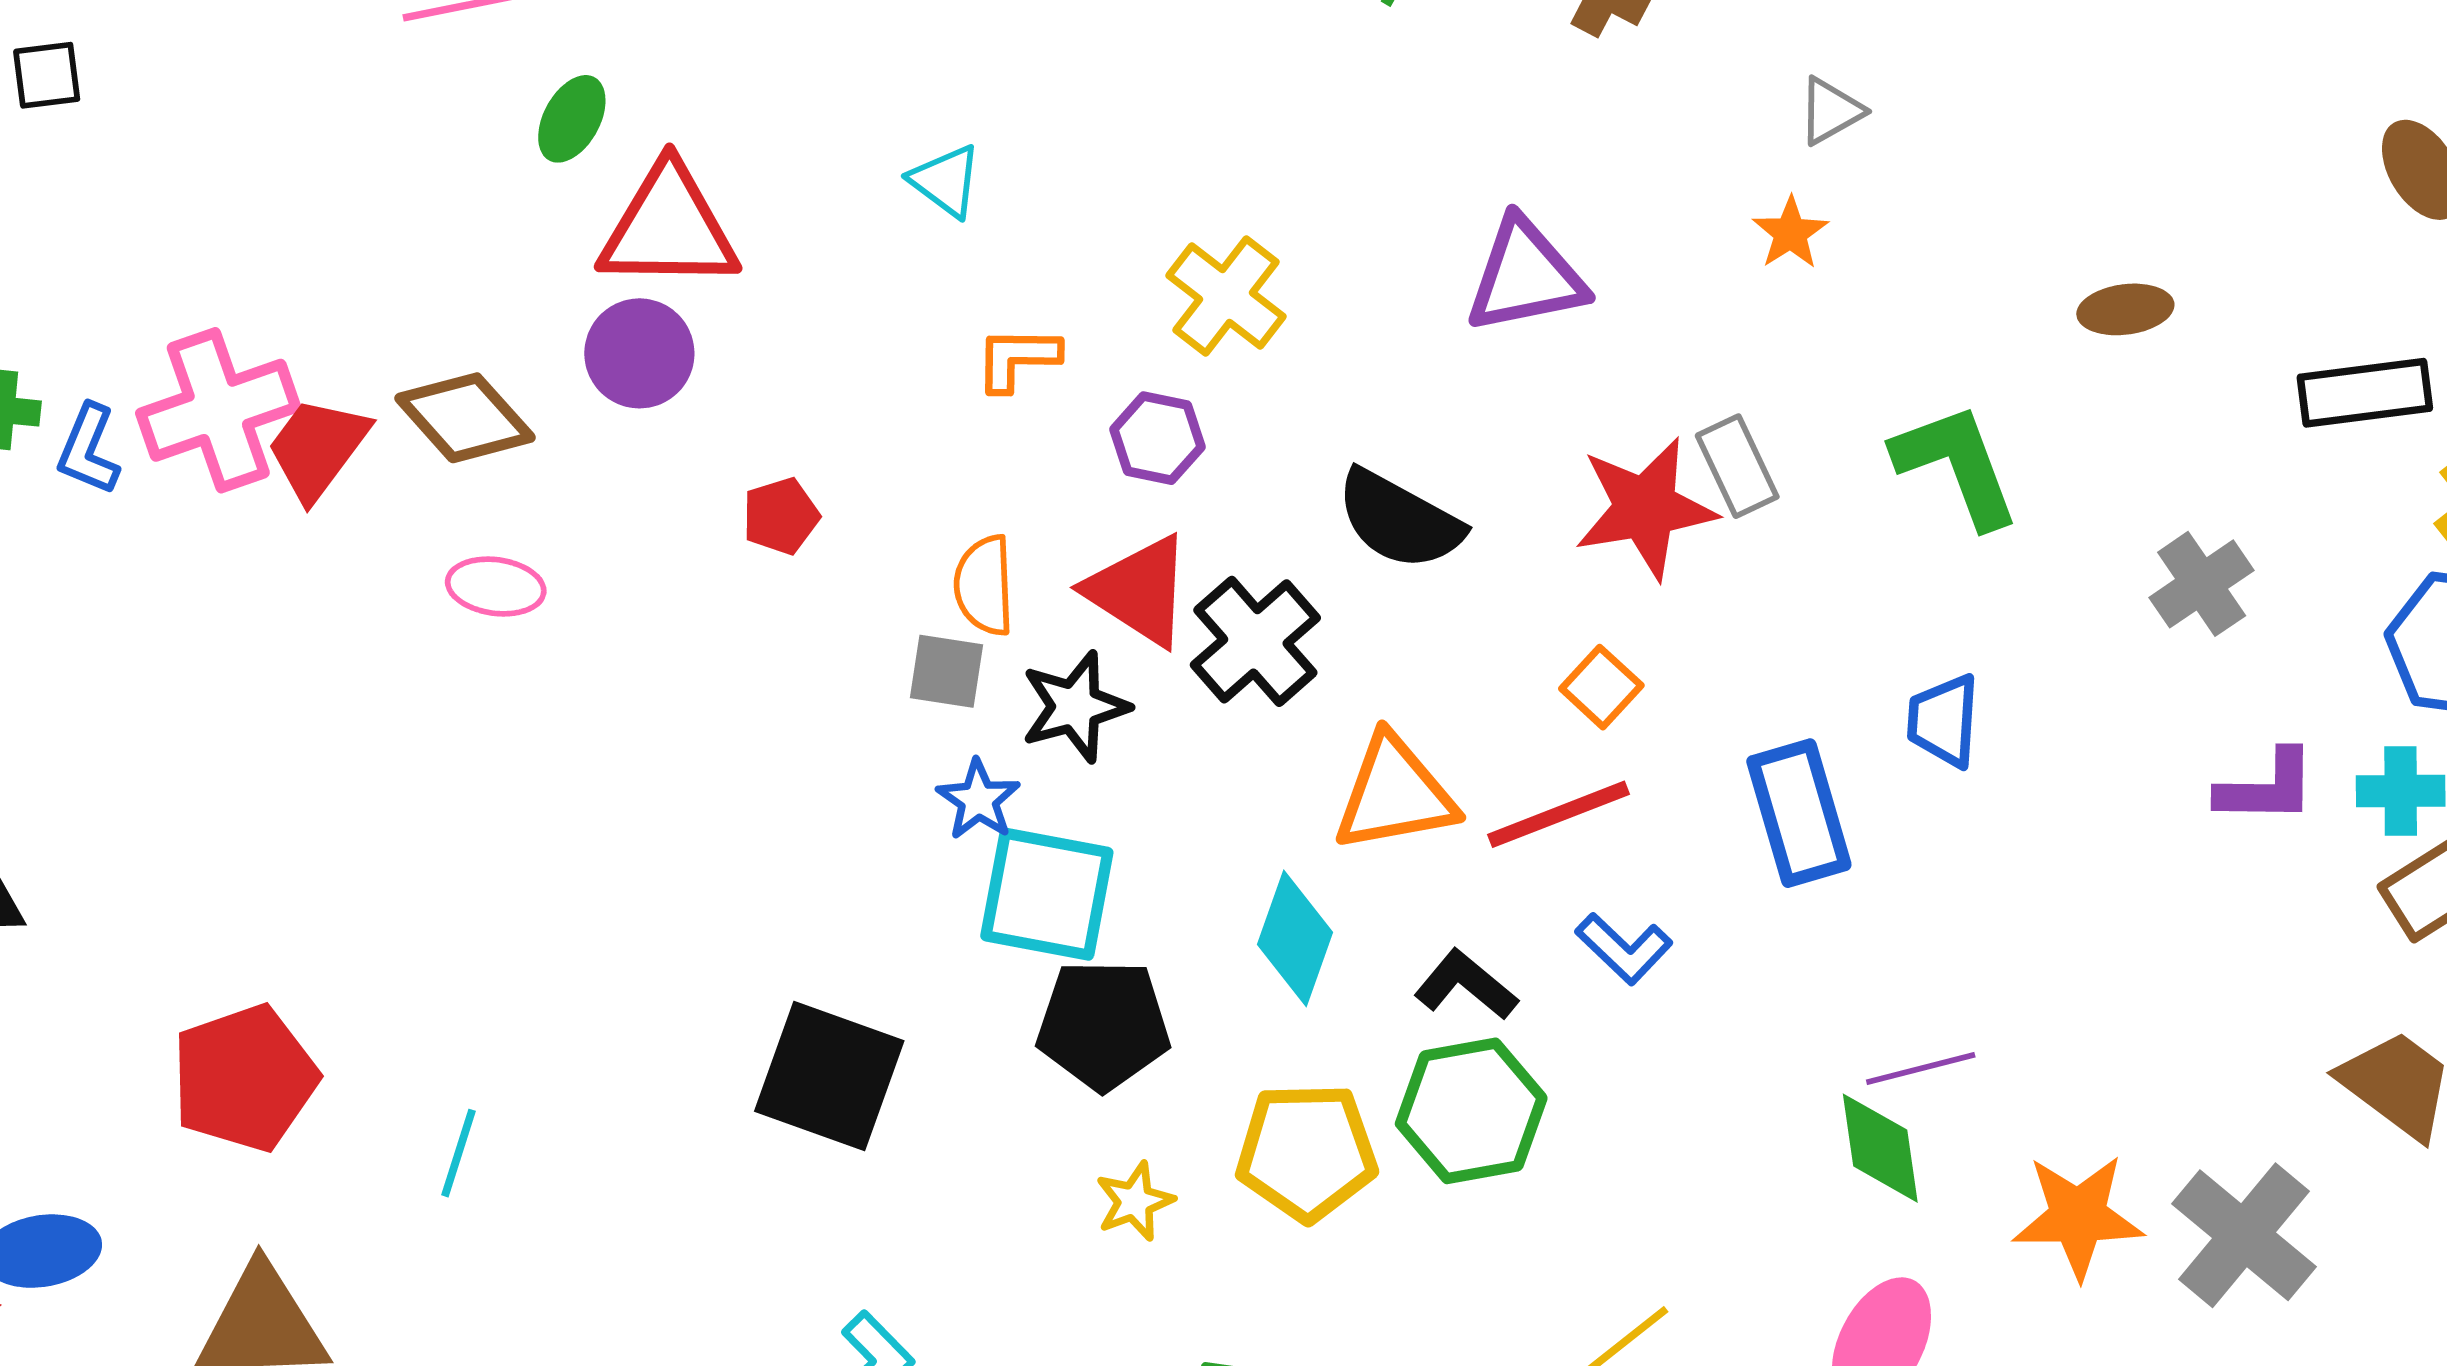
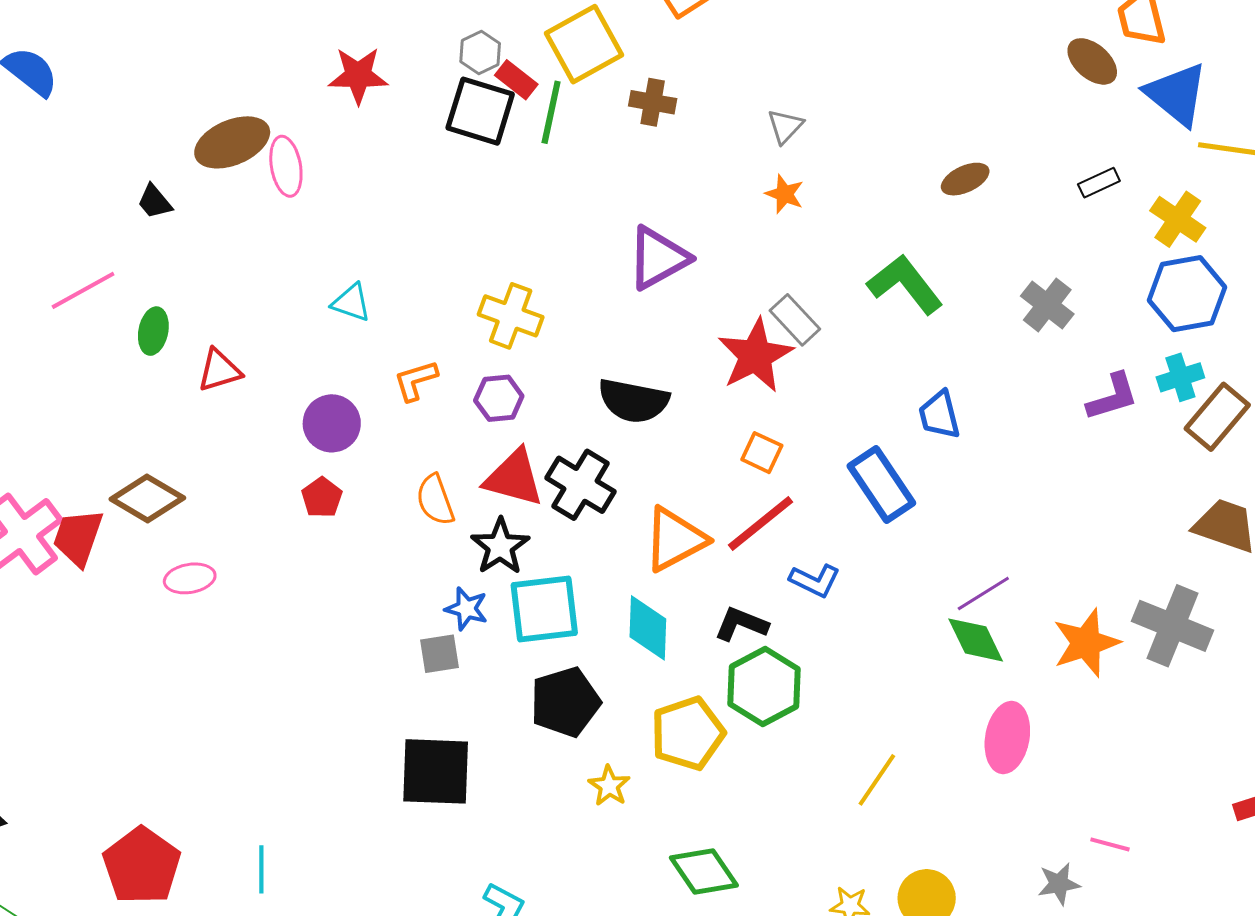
red triangle: (669, 228) -> (219, 370), size x0.6
purple circle: (639, 353) -> (332, 423), moved
black rectangle: (2365, 393) -> (1099, 183), size x0.6
gray square: (947, 671) -> (439, 654), moved
cyan square: (1047, 894) -> (544, 609), moved

